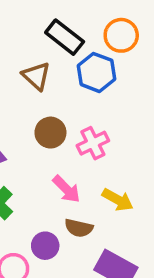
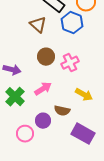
pink arrow: (66, 189) -> (43, 89), moved, turned -78

